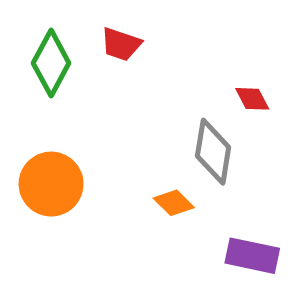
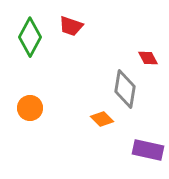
orange circle: (51, 184) -> (30, 108), size x0.7

